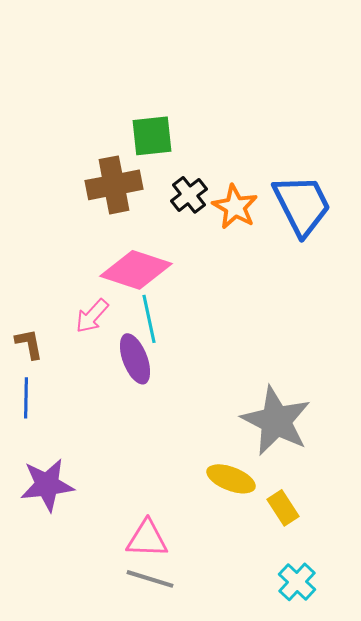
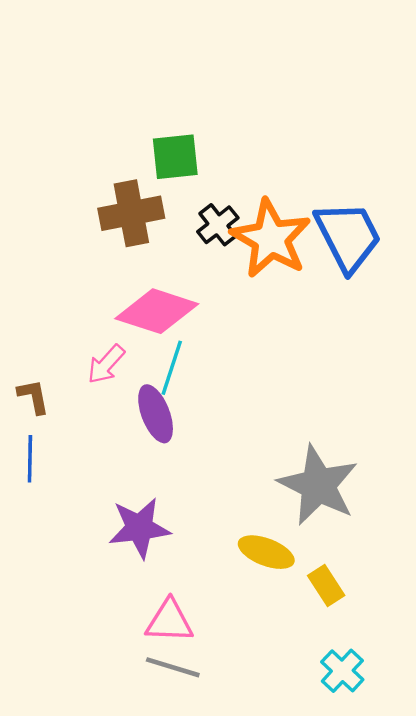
orange star: (235, 207) -> (271, 239), size x1.5
cyan line: (149, 319) -> (172, 368), turned 30
purple star: (47, 485) -> (139, 528), moved

